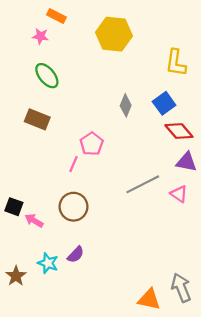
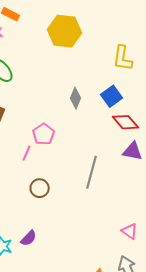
gray line: (143, 184) -> (92, 172), turned -48
pink triangle: (179, 194) -> (130, 231), moved
brown circle: (74, 207) -> (40, 188), moved, size x0.7

